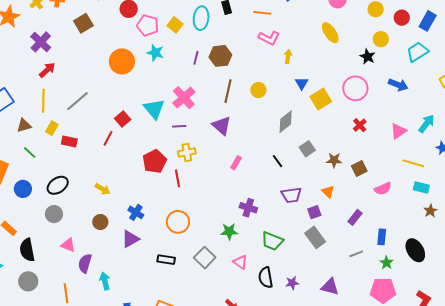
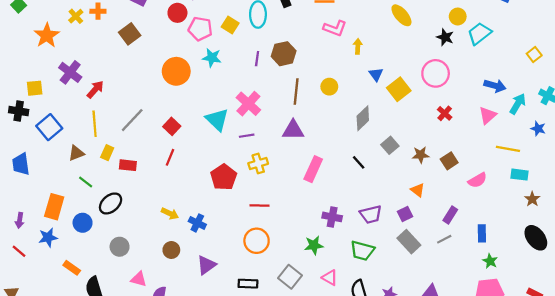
purple cross: (41, 42) -> (70, 72), moved
cyan trapezoid: (418, 52) -> (479, 34), moved
blue arrow: (398, 85) -> (495, 86), moved
red square: (123, 119) -> (172, 126), moved
purple triangle: (222, 126) -> (293, 130), turned -35
pink rectangle: (236, 163) -> (313, 169), size x1.6
red line: (177, 178) -> (259, 205), moved, turned -72
black ellipse: (58, 185) -> (111, 203), moved
purple trapezoid: (291, 195) -> (371, 214), moved
blue cross: (136, 212) -> (197, 223), moved
black ellipse: (415, 250) -> (536, 238), moved
gray line: (356, 254) -> (444, 239), moved

